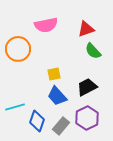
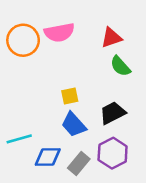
orange circle: (18, 49) -> (23, 40), moved
blue diamond: (37, 121) -> (48, 157), turned 70

